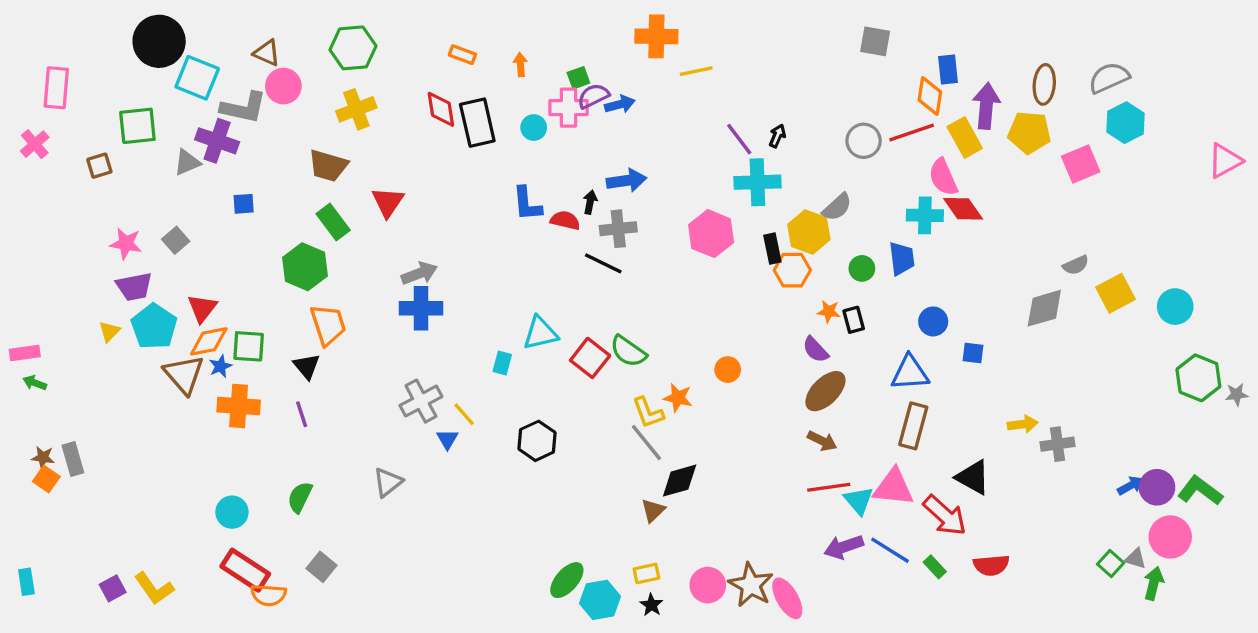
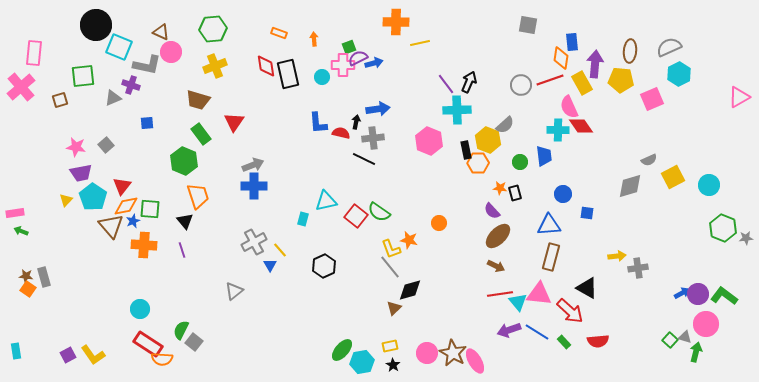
black arrow: (777, 136) -> (469, 82), size x1.5
purple cross: (217, 141) -> (131, 85), size x0.7
pink cross: (35, 144) -> (21, 87), size x1.6
green semicircle: (300, 497) -> (181, 330), moved

